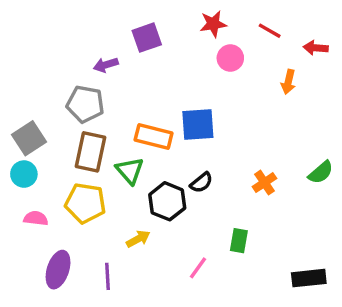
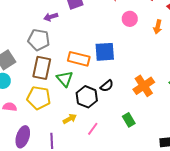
pink circle: (230, 58) -> (130, 19), moved
orange cross: (264, 183) -> (144, 86), size x1.5
green rectangle: (239, 241) -> (129, 120), turned -40
pink line: (198, 268) -> (93, 129), moved

